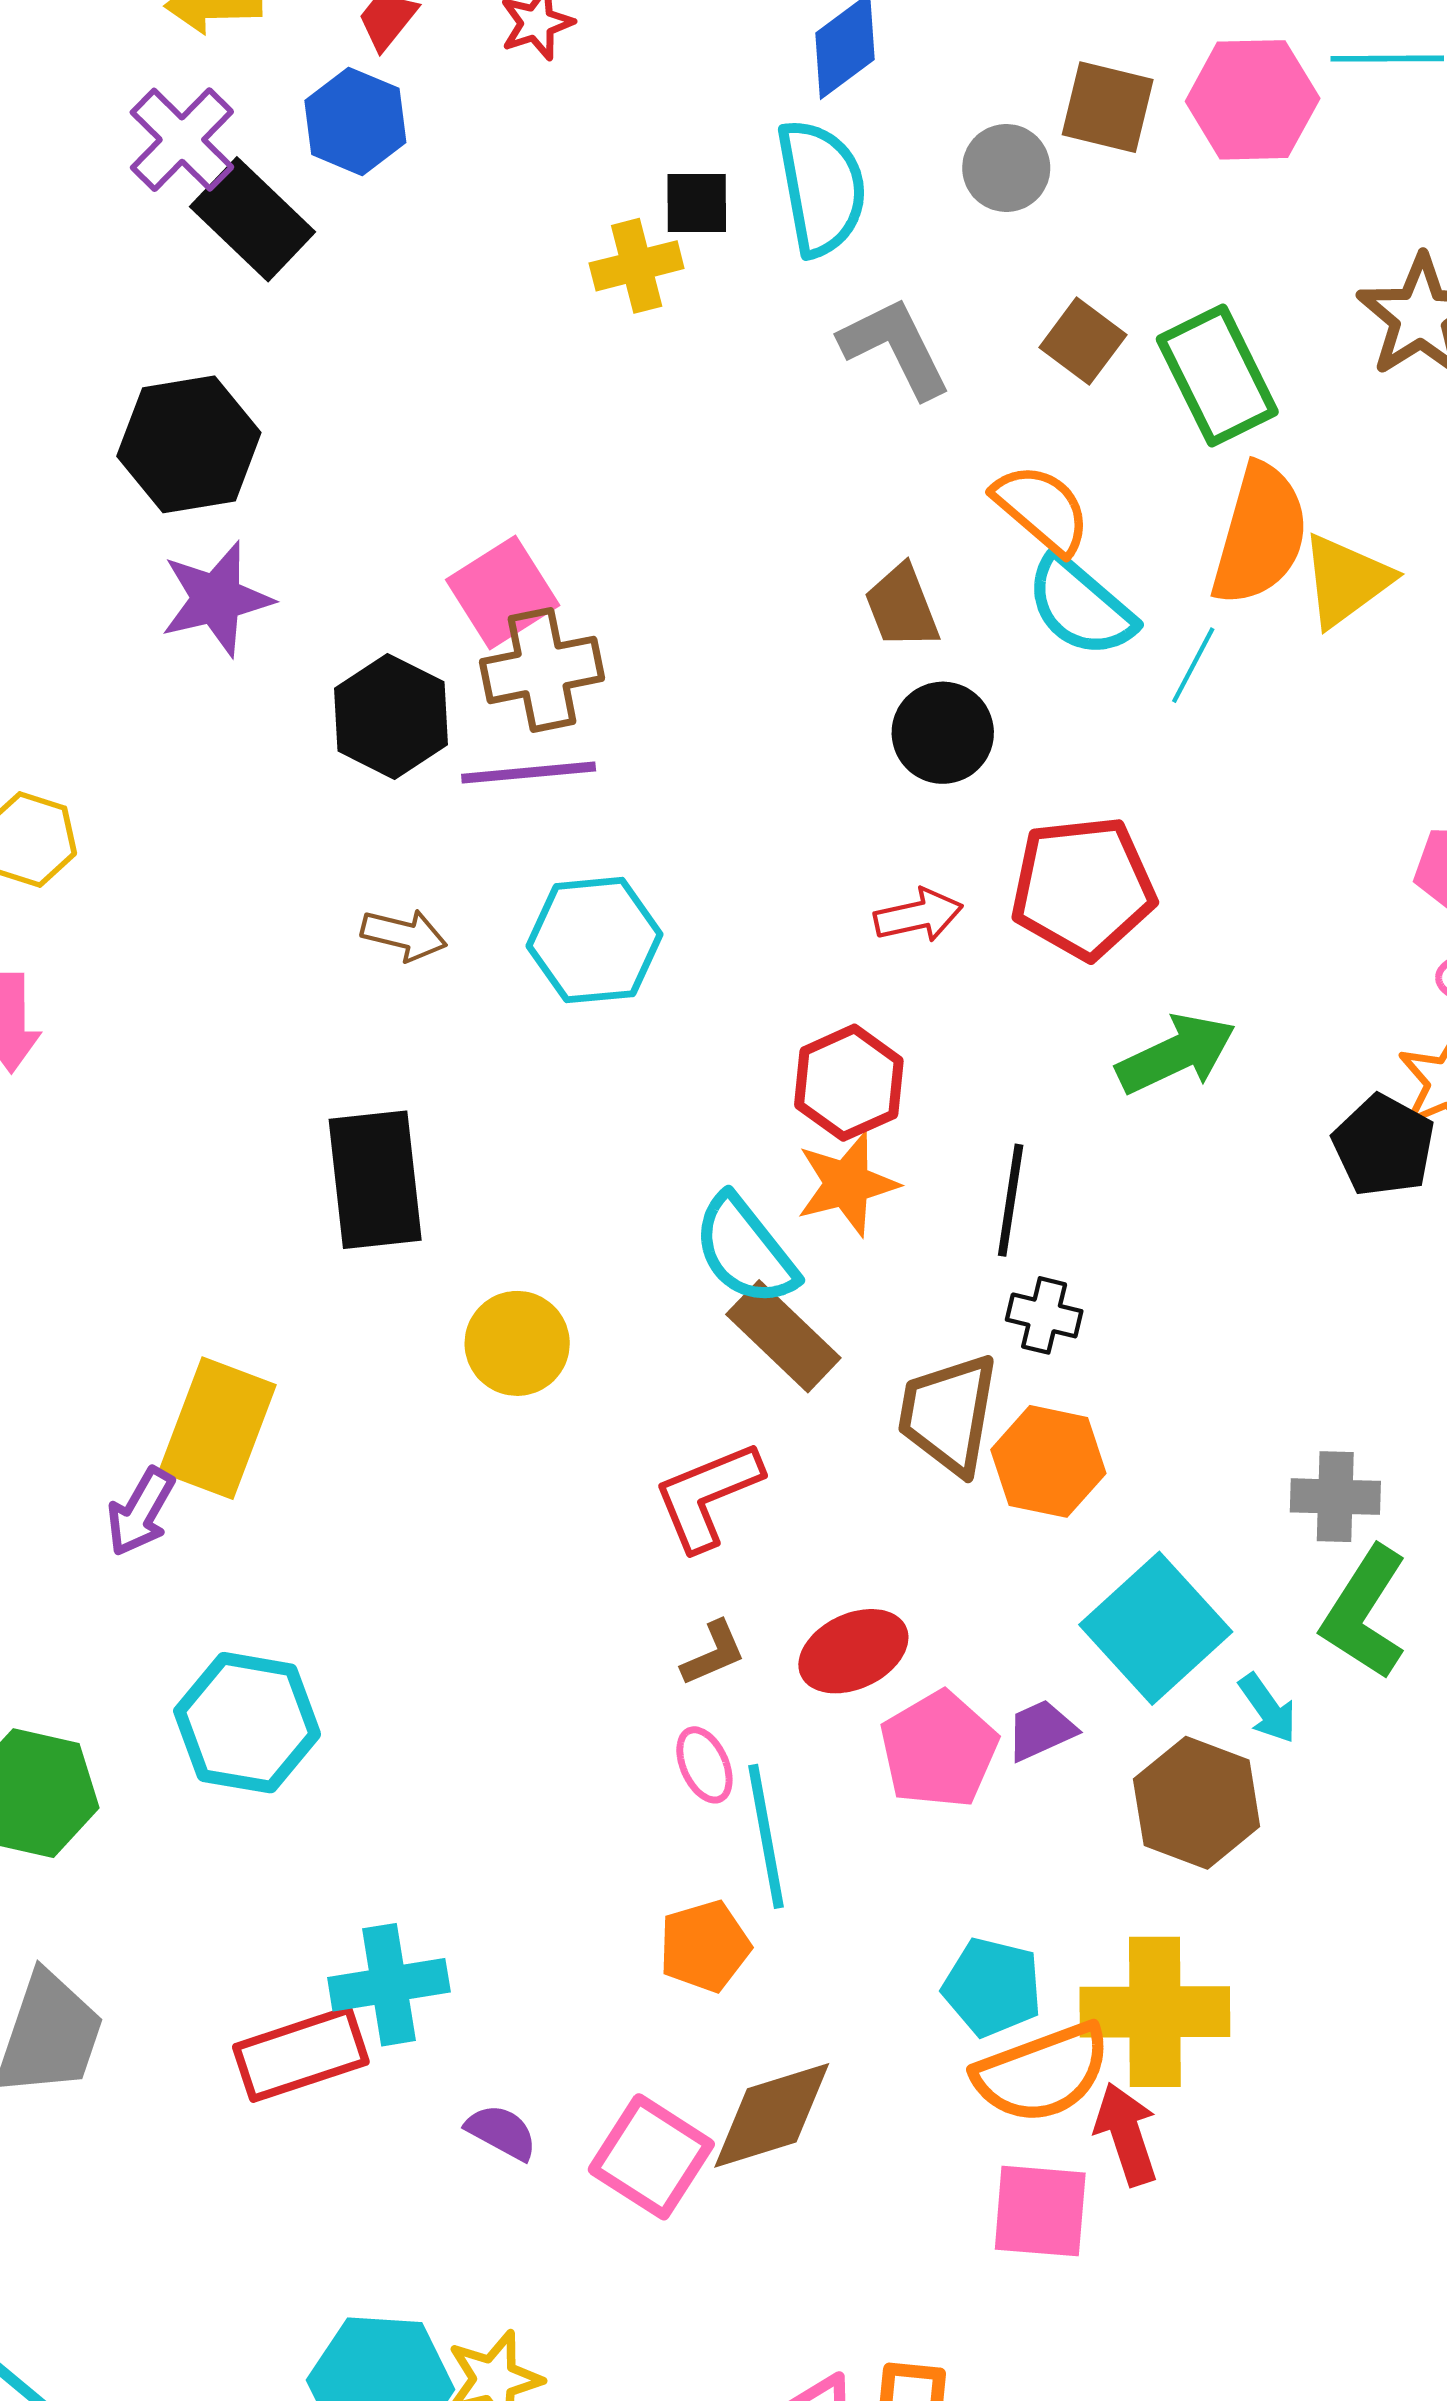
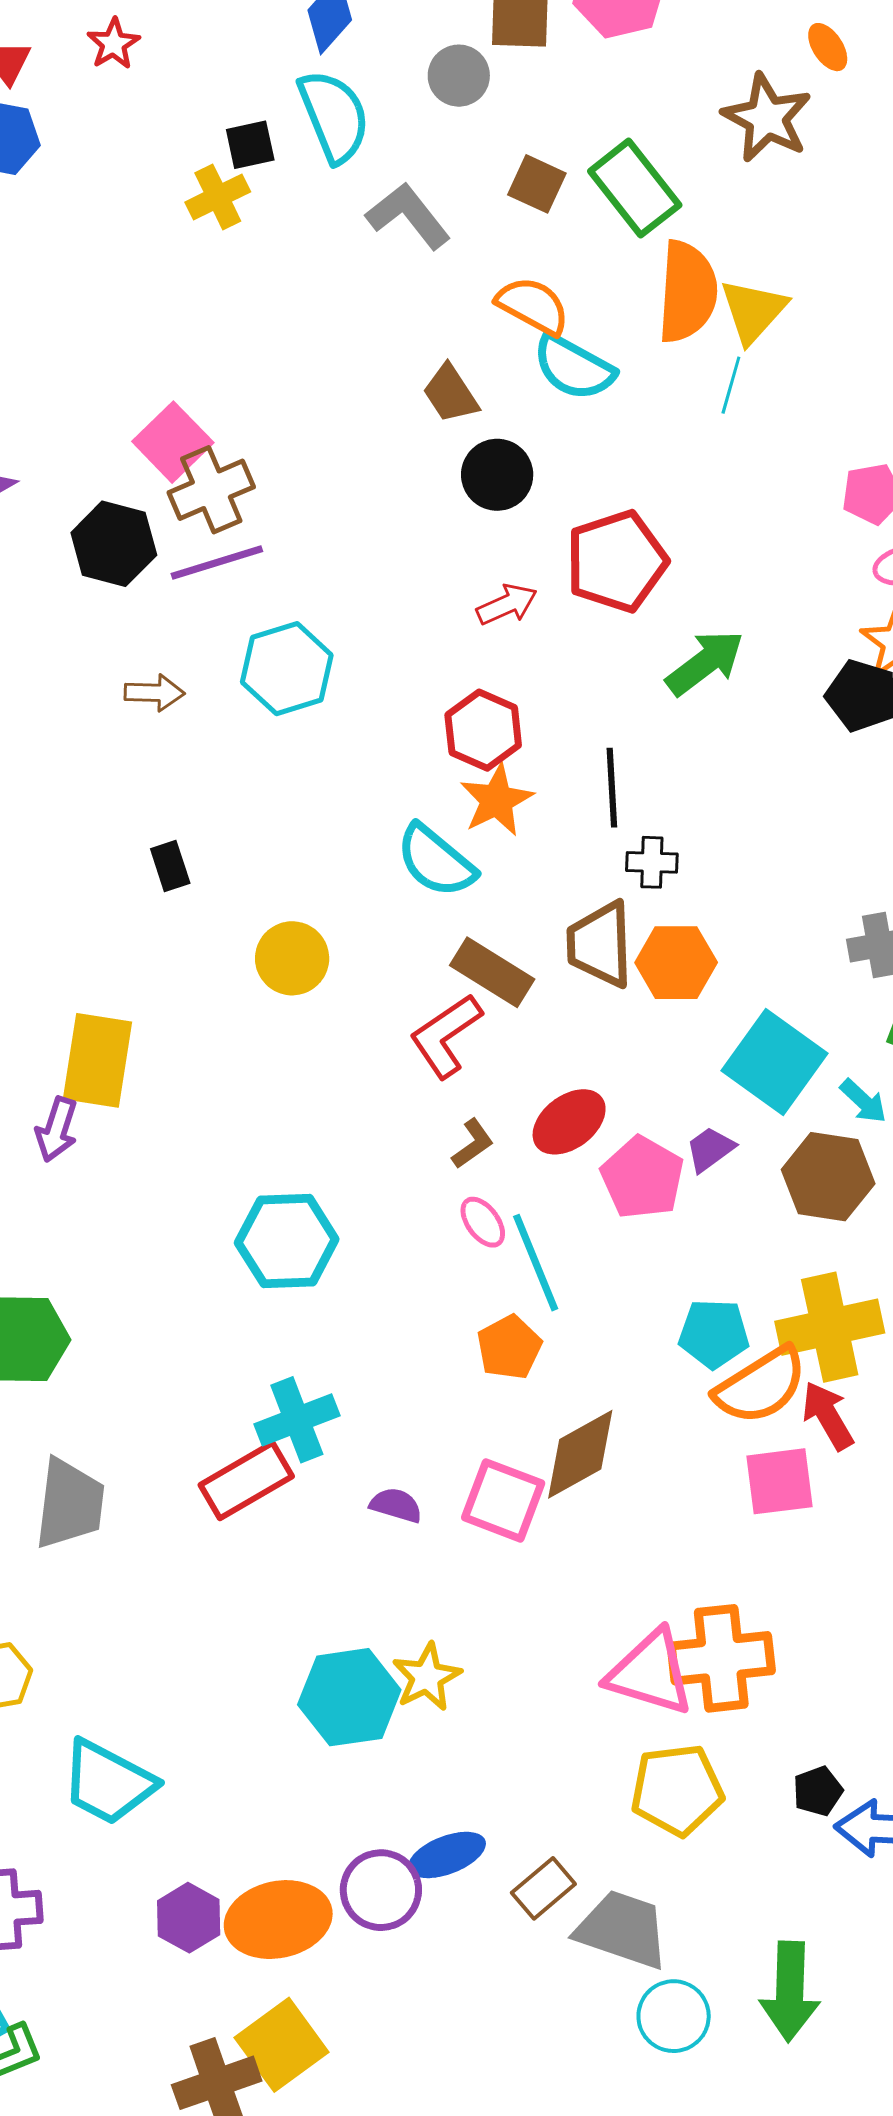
cyan line: (1193, 665) -> (731, 385), moved
black rectangle: (375, 1180) -> (170, 866), size x0.5
brown rectangle: (783, 1336) -> (492, 972), moved
cyan hexagon: (247, 1723) -> (287, 1241), moved

